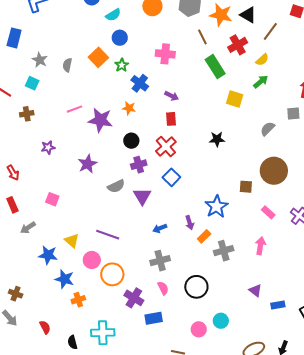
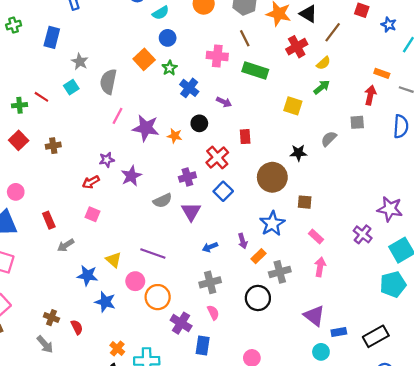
brown line: (202, 37) -> (245, 38), moved
gray semicircle: (67, 65) -> (108, 82), moved, size x1.6
green rectangle: (215, 67) -> (255, 70), moved, turned -40
cyan square: (32, 83) -> (71, 87), turned 32
orange star: (129, 108) -> (175, 136), moved
pink line: (74, 109) -> (117, 116), turned -42
brown cross: (27, 114) -> (53, 146), moved
red rectangle: (171, 119) -> (245, 137), moved
black star: (217, 139) -> (298, 153), moved
black circle: (131, 141) -> (199, 123), moved
purple star: (48, 147) -> (107, 160), moved
brown circle: (274, 171) -> (272, 177), moved
red arrow: (13, 173) -> (91, 182), moved, turned 91
pink rectangle: (268, 212) -> (316, 237), moved
black circle: (196, 287) -> (258, 298), moved
purple triangle: (255, 290) -> (314, 316), size x1.5
orange cross: (78, 300) -> (117, 349), moved, turned -32
blue rectangle: (154, 318) -> (203, 345), turned -72
cyan circle: (221, 321) -> (321, 352), moved
red semicircle: (45, 327) -> (77, 327), moved

